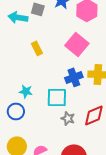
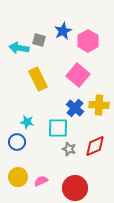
yellow rectangle: (37, 48) -> (38, 79), size x1.6
blue cross: (74, 77) -> (75, 108), turned -30

